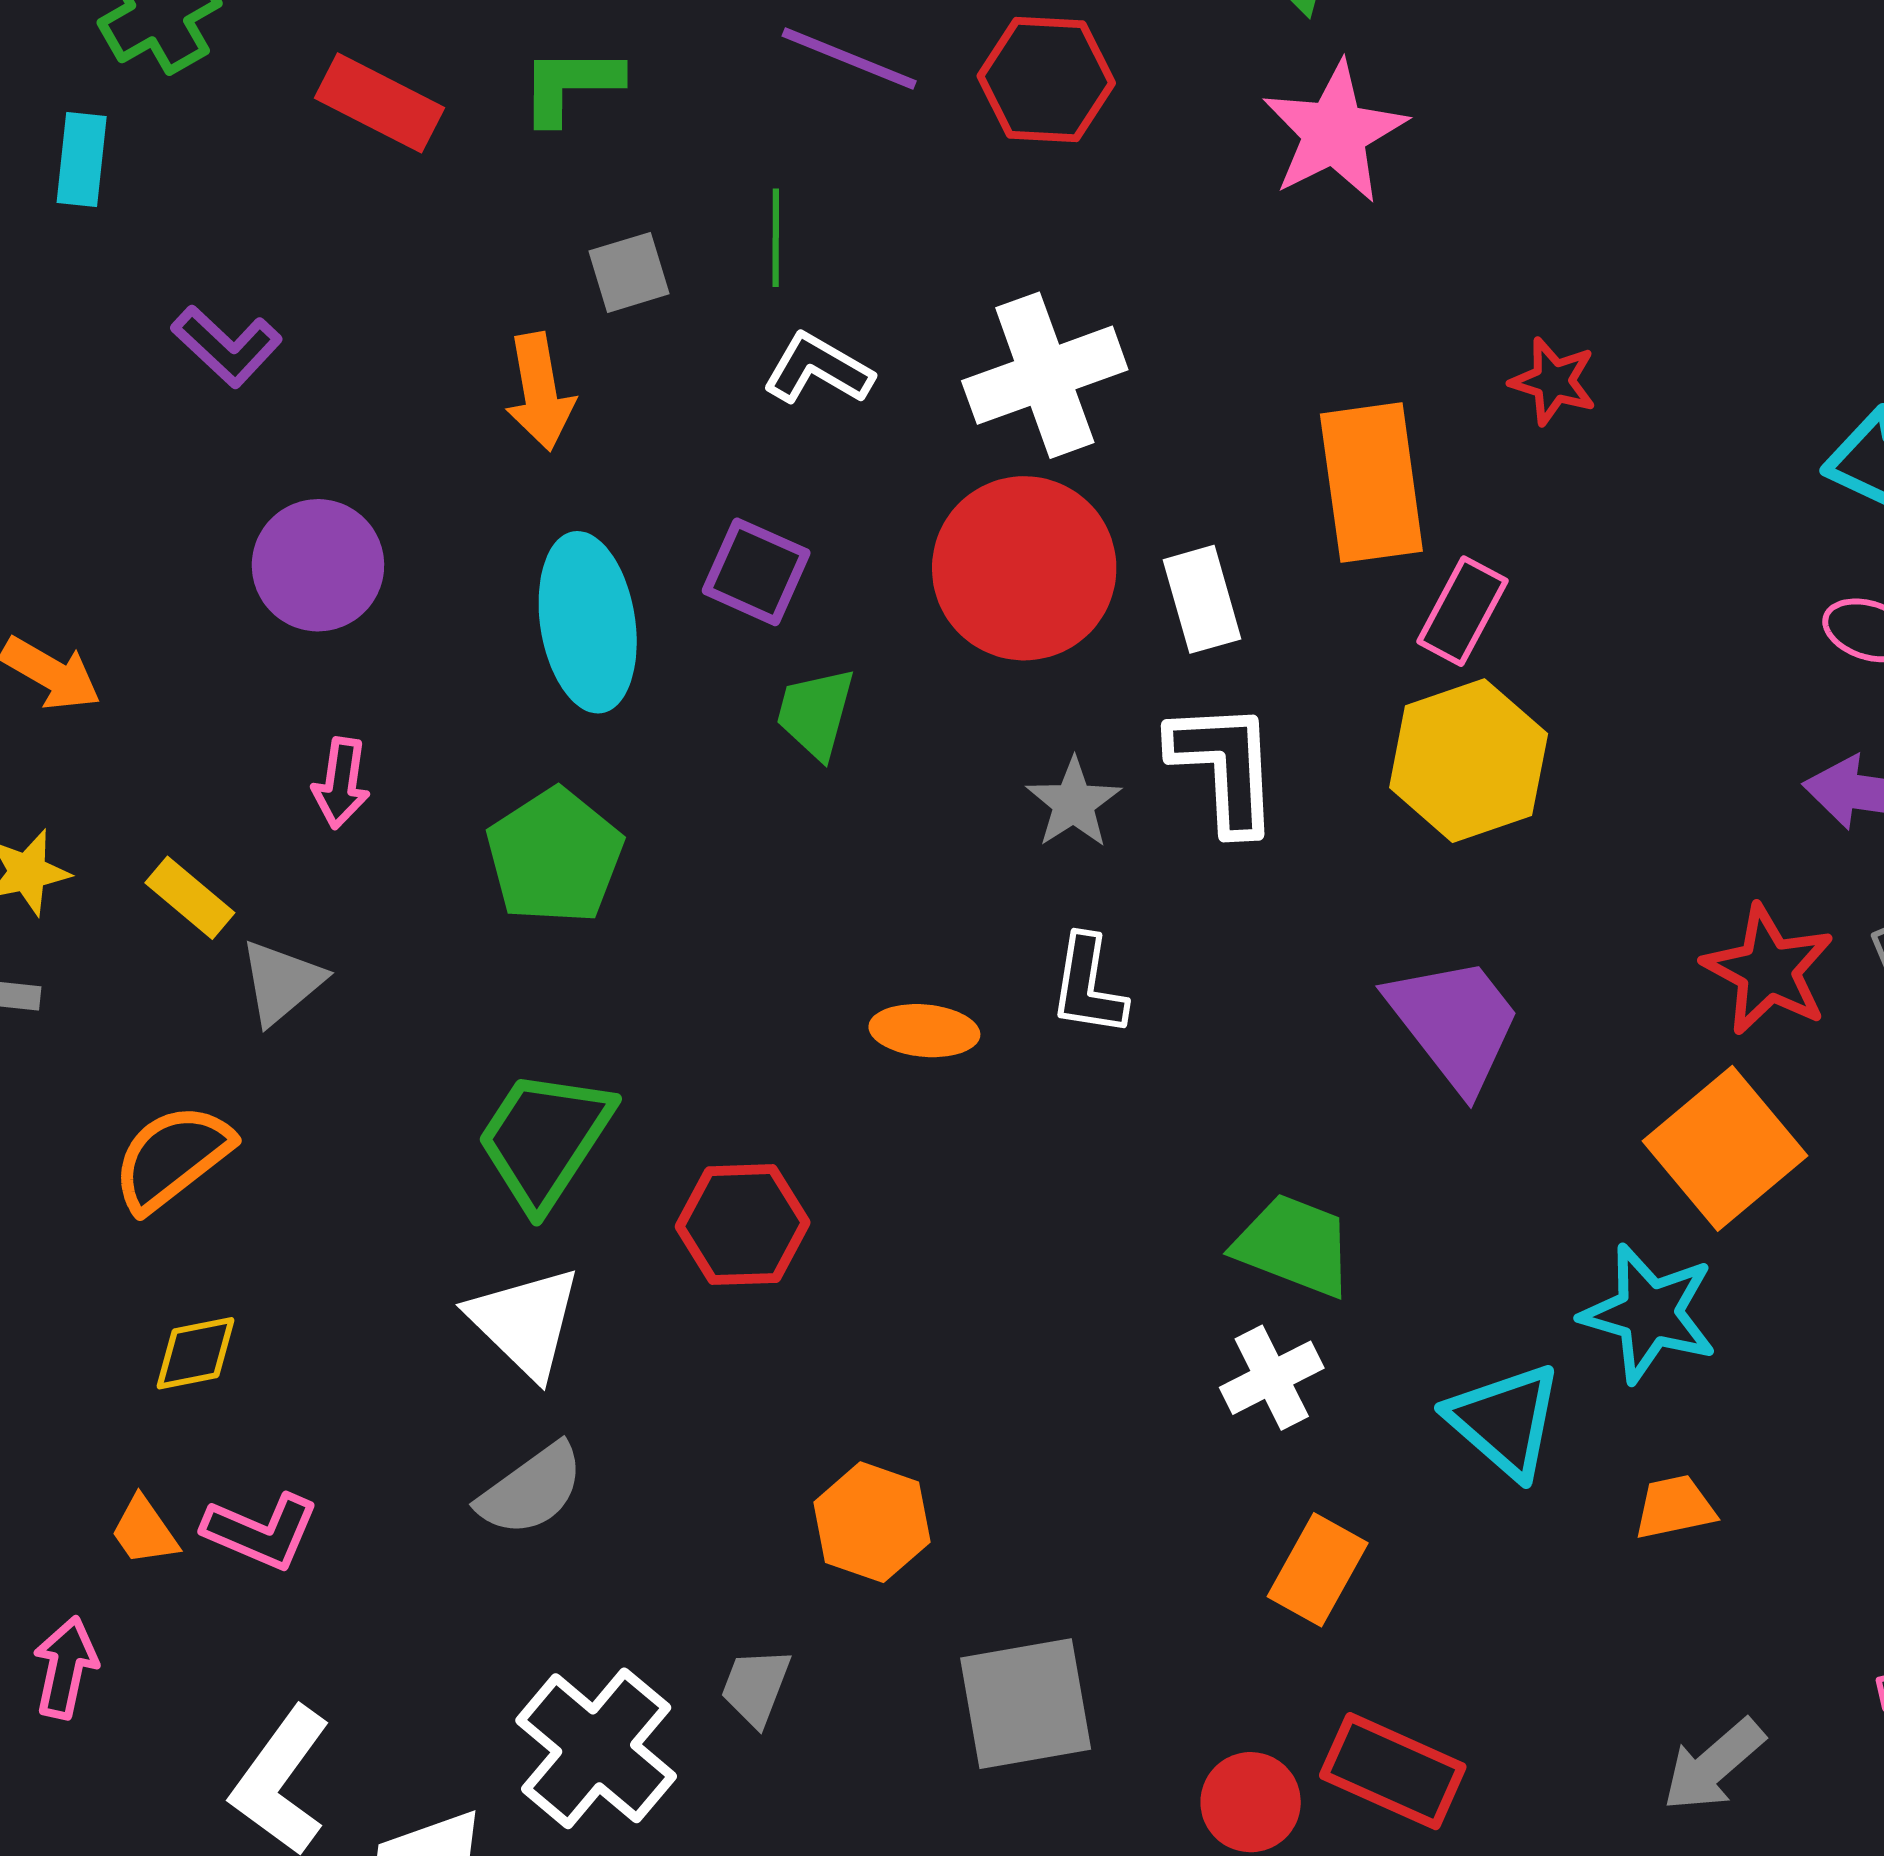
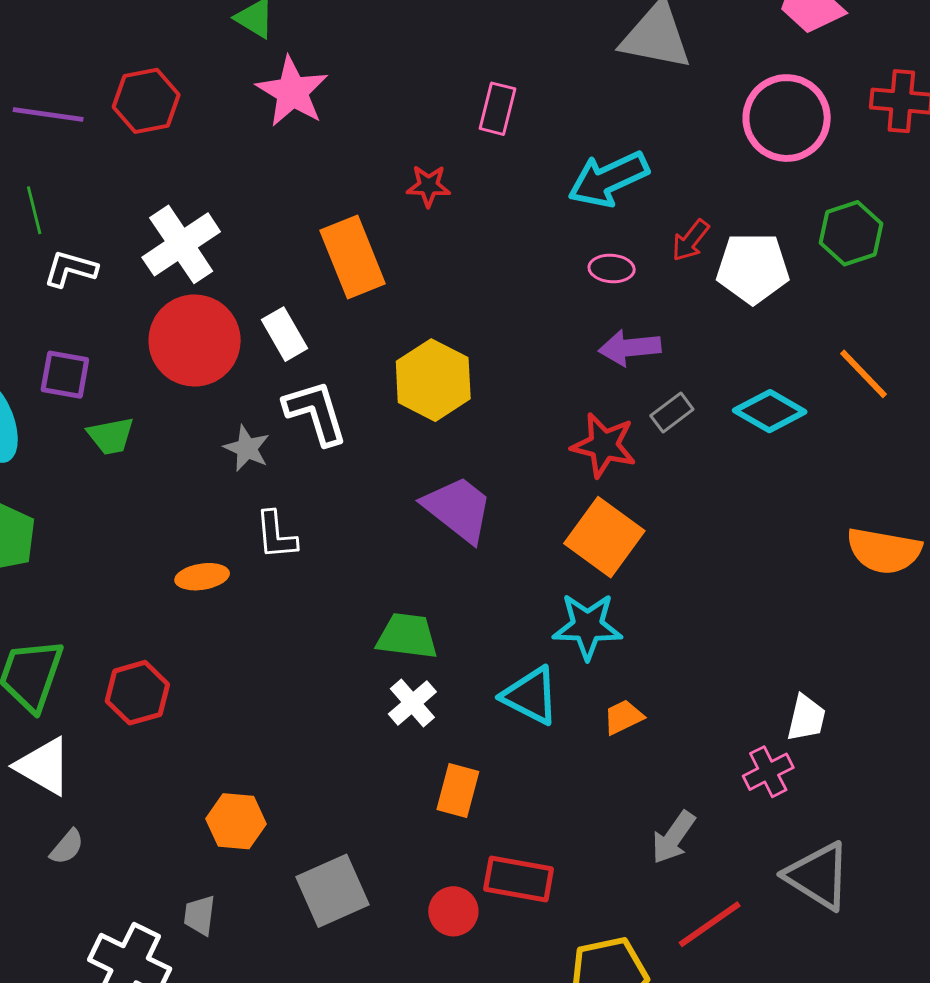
pink rectangle: (1462, 611) -> (498, 109), moved
green trapezoid: (815, 713) -> (111, 436), turned -102
gray semicircle: (531, 1490) -> (67, 847), size x0.7

